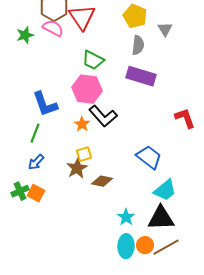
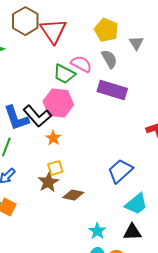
pink semicircle: (53, 28) -> (81, 64), moved
gray semicircle: (138, 45) -> (109, 59), turned -36
black L-shape: (103, 116) -> (37, 116), moved
blue trapezoid: (149, 157) -> (120, 171), turned -80
black triangle: (161, 218) -> (132, 232), size x0.7

